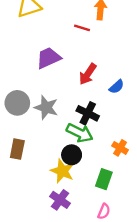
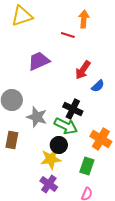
red arrow: (88, 74) -> (83, 70), moved
gray star: (46, 108) -> (37, 117), moved
orange cross: (120, 148) -> (101, 139), size x1.5
yellow star: (62, 171) -> (51, 159), turned -30

